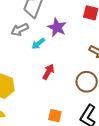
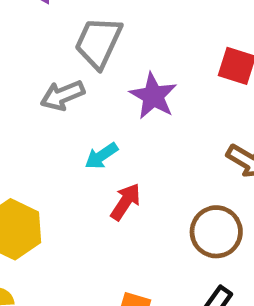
cyan arrow: (38, 44) -> (101, 156), moved

